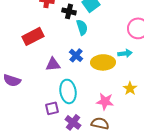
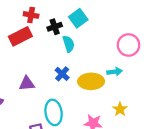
black cross: (69, 11) -> (55, 27), turned -32
red rectangle: (33, 36) -> (20, 36), moved
purple triangle: (53, 64) -> (27, 84), moved

